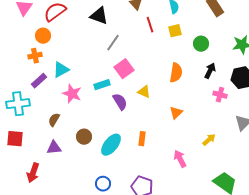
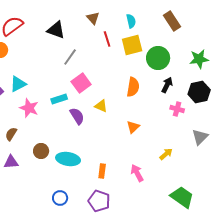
yellow square: (175, 31) -> (132, 45), size x1.5
green circle: (201, 44) -> (158, 58), size x1.5
orange rectangle: (142, 139) -> (102, 171), moved
cyan ellipse: (111, 145) -> (68, 159), turned 60

